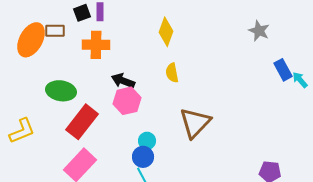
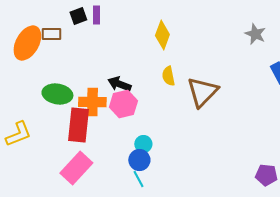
orange cross: (96, 45) -> (92, 102), moved
red rectangle: (82, 122) -> (78, 125), turned -32
brown triangle: (195, 123) -> (202, 92), moved

